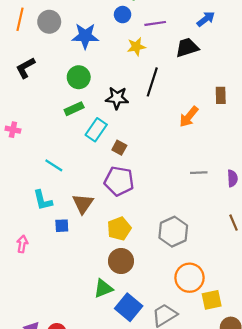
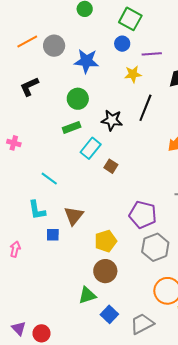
orange line: (20, 19) -> (27, 41), turned 45
purple pentagon: (119, 181) -> (143, 215), moved
blue square: (129, 307) -> (109, 314), size x0.7

